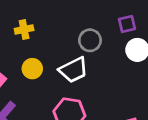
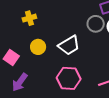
gray circle: (90, 40) -> (96, 24), moved

